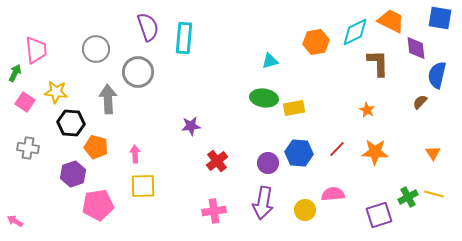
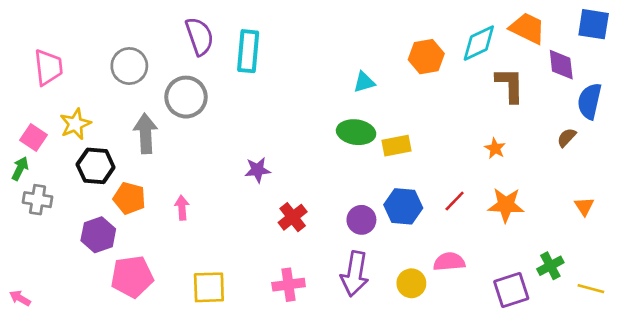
green arrow: (15, 73) -> (20, 169), moved
yellow star: (56, 92) -> (75, 124), turned -30
yellow square: (143, 186) -> (209, 287), moved
yellow line: (434, 194) -> (591, 289), moved

